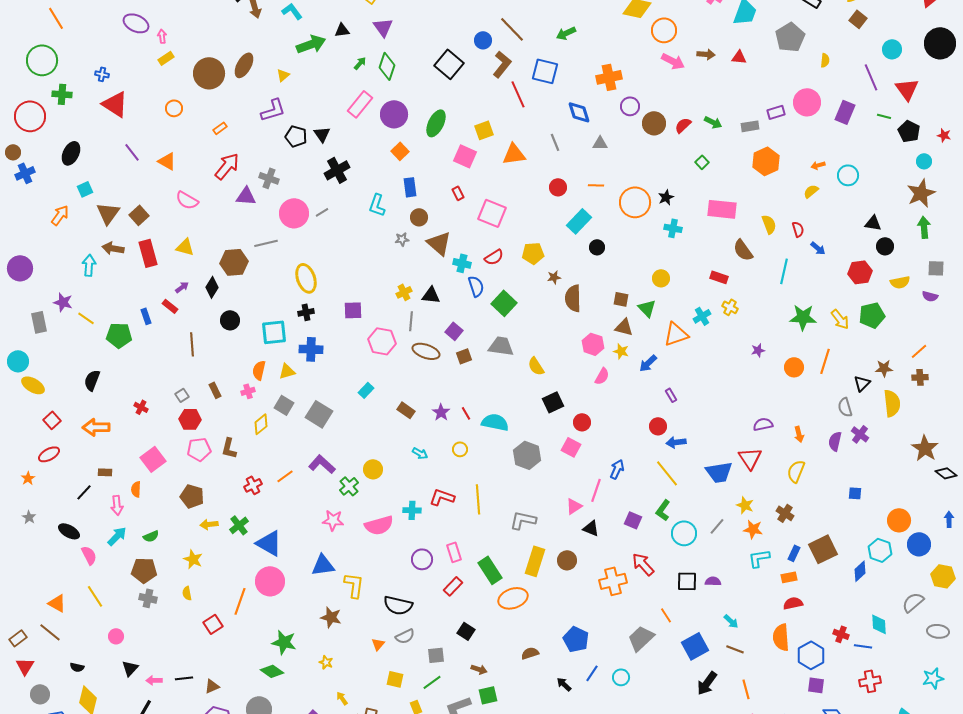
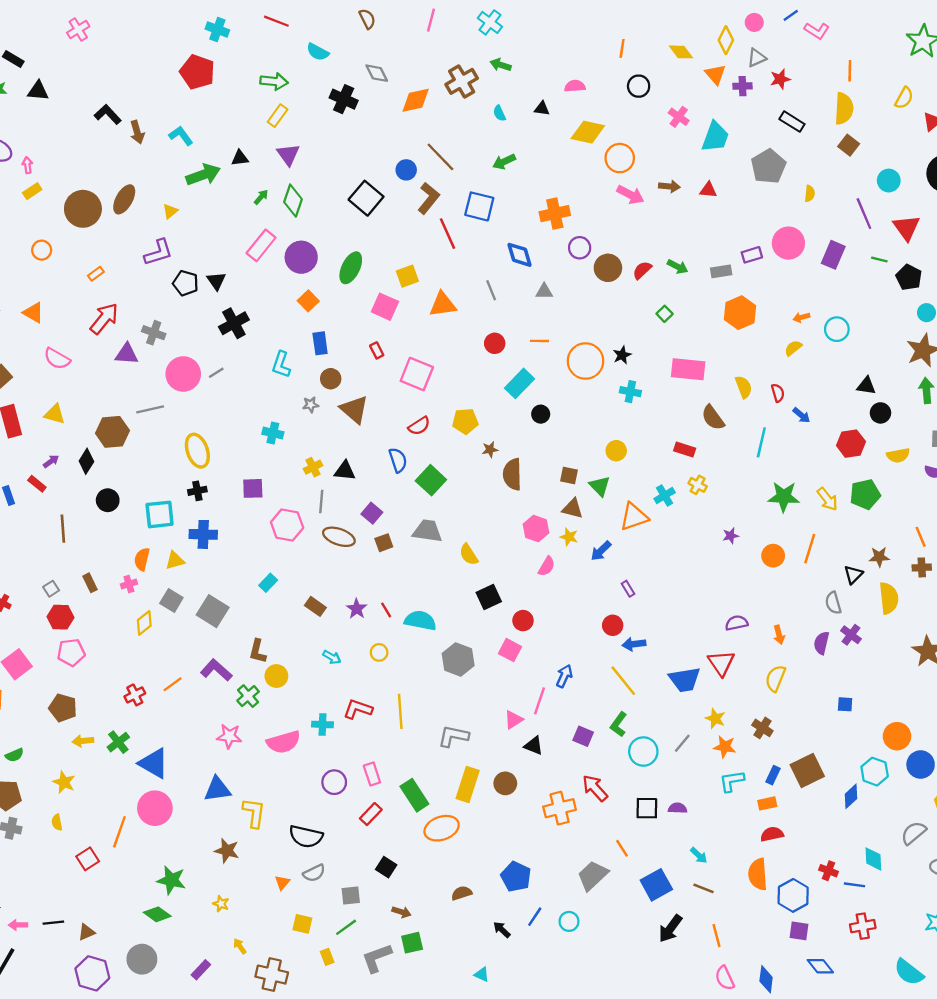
cyan cross: (462, 263) -> (273, 433), moved
orange line: (919, 351) -> (921, 537), turned -72
brown L-shape: (229, 448) -> (258, 651), moved

